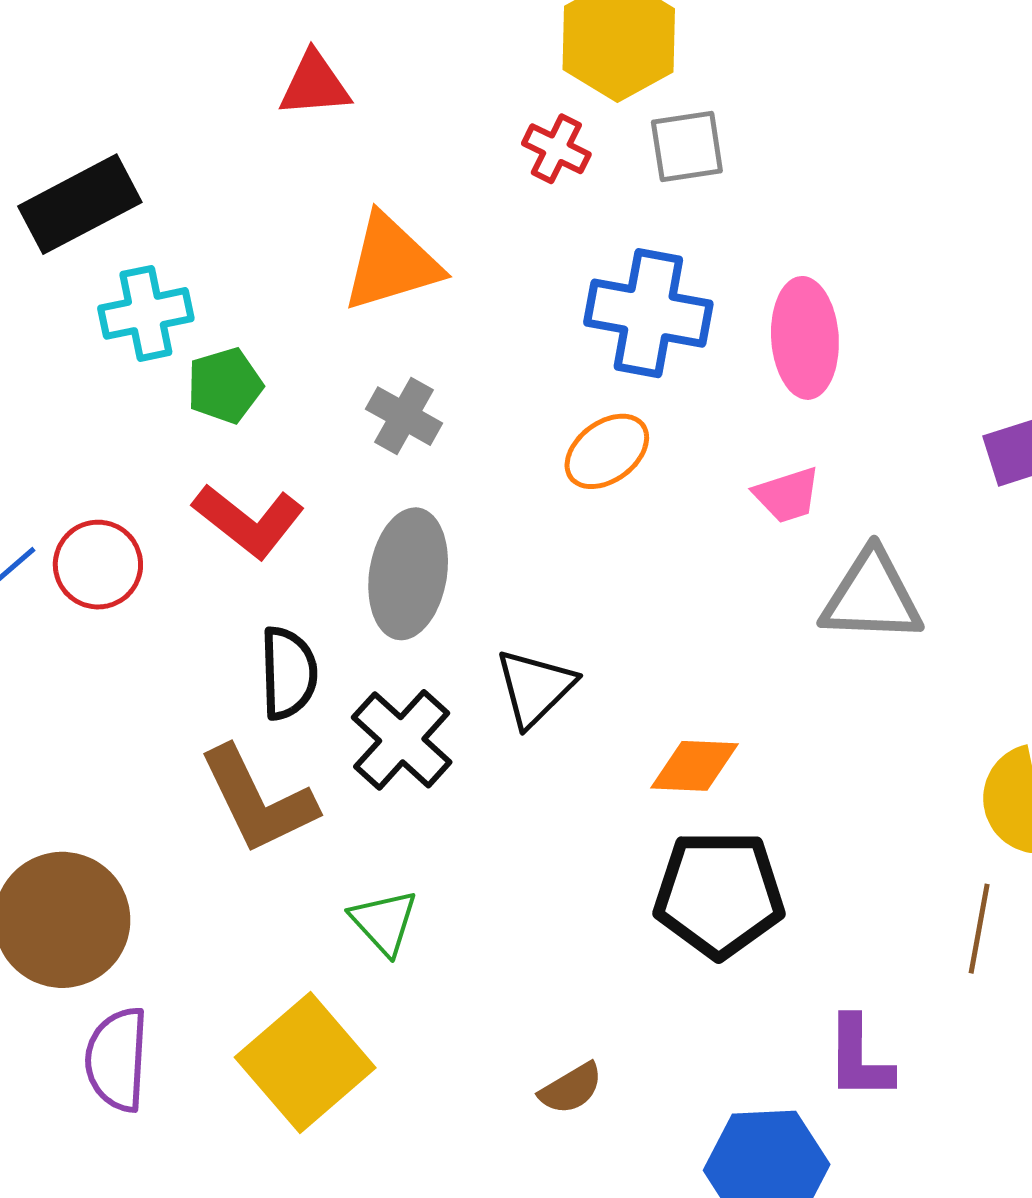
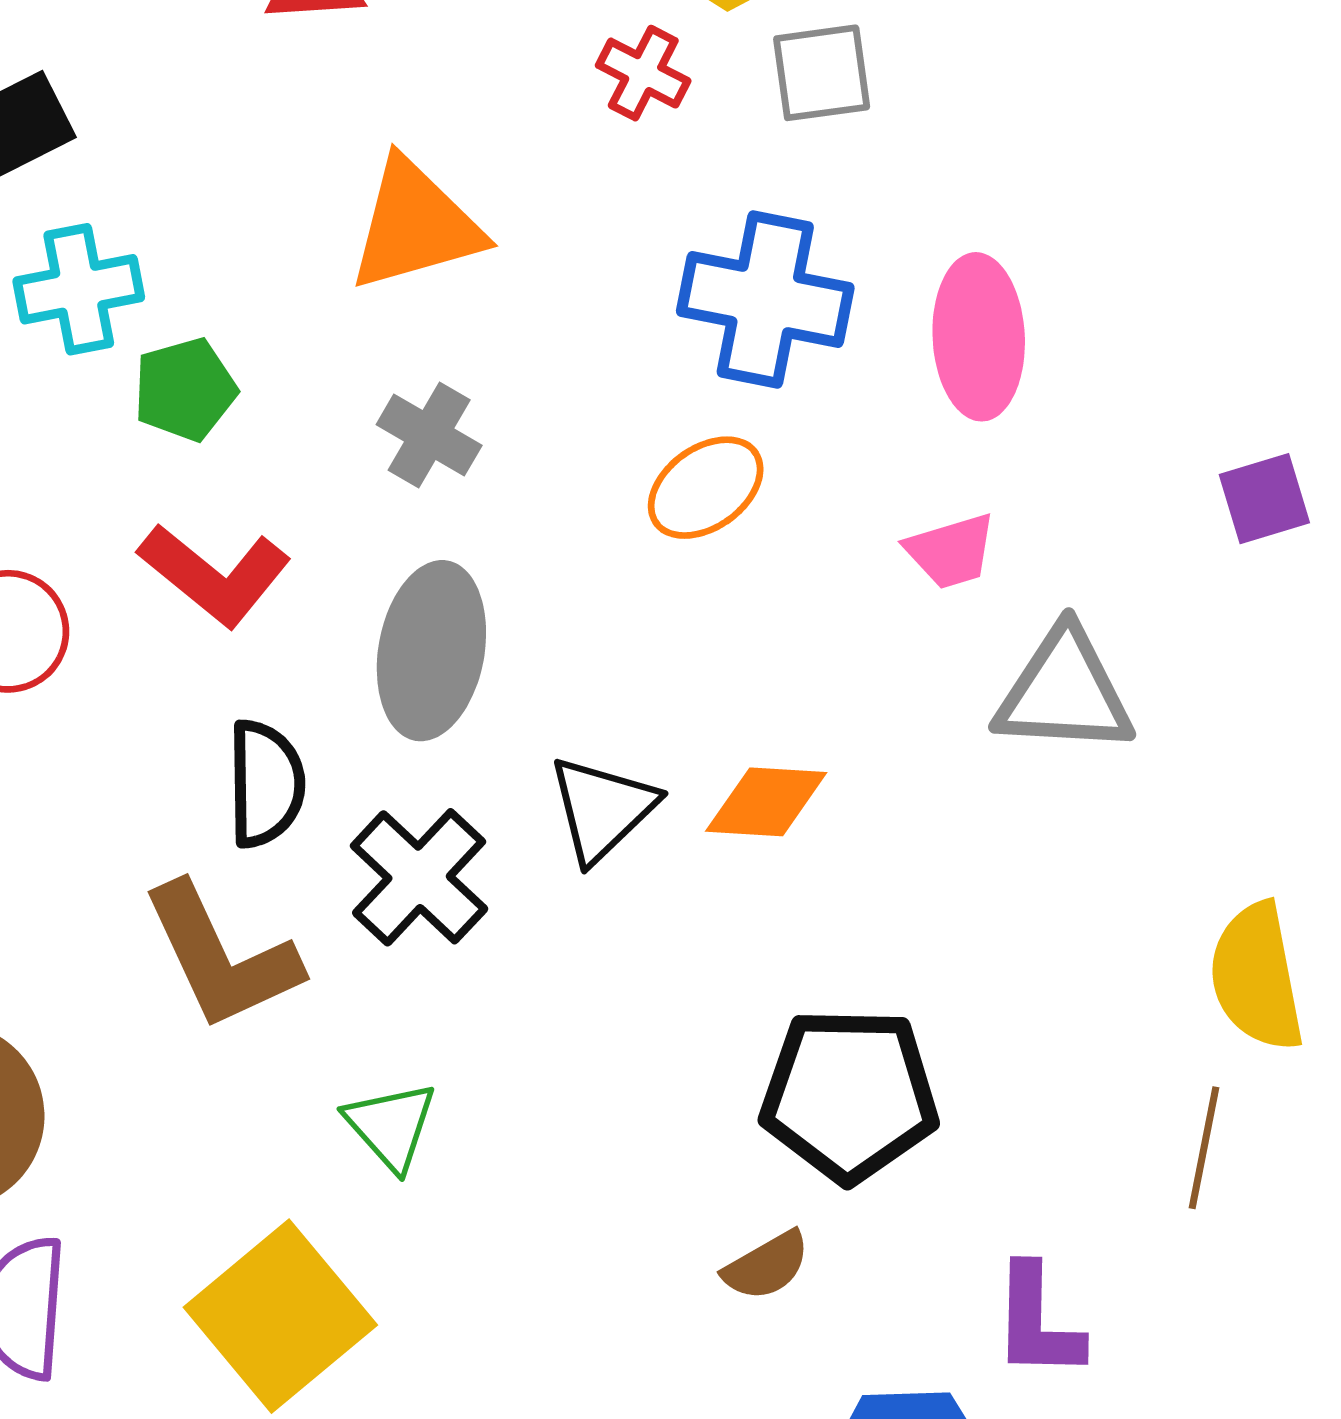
orange diamond: (695, 766) -> (766, 802), moved
brown semicircle: (571, 1089) -> (767, 1266), moved

